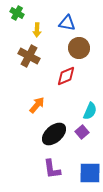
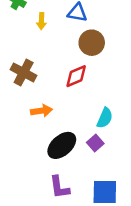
brown cross: (29, 56) -> (24, 73), moved
orange arrow: (37, 105) -> (41, 111), turned 42

